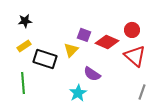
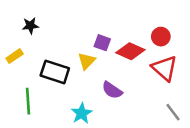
yellow rectangle: (24, 46) -> (15, 56), moved
gray line: (142, 92) -> (173, 112), turned -56
cyan star: (78, 93) -> (82, 113), moved

